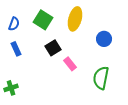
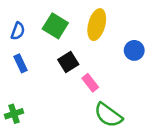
green semicircle: (101, 78) -> (108, 115), moved, turned -65

